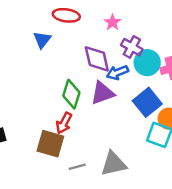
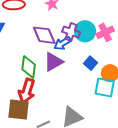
purple cross: (132, 47) -> (71, 32), moved
blue square: (147, 102) -> (91, 63), size x0.6
red arrow: (64, 123) -> (27, 91), size x1.4

